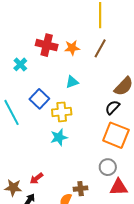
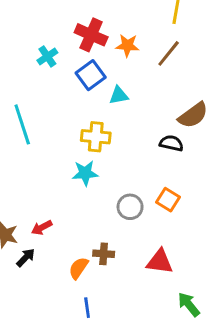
blue square: (39, 99) -> (91, 75), moved
black semicircle: (112, 107) -> (171, 143), turned 49
orange square: (116, 135) -> (168, 200), moved, size x0.6
gray circle: (108, 167) -> (130, 207), moved

